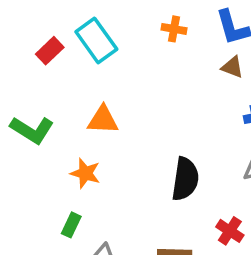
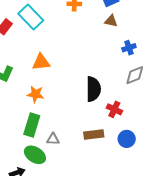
green rectangle: (71, 225) -> (32, 125), size x1.6
red cross: (230, 231) -> (114, 109), moved

